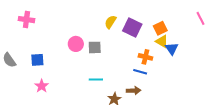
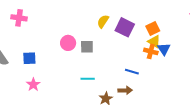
orange cross: (145, 57) -> (151, 51), moved

